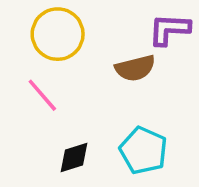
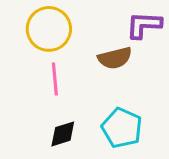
pink line: (42, 95) -> (55, 79), moved, turned 36

